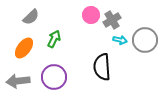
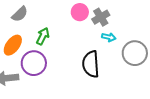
gray circle: (145, 40) -> (135, 53), moved
purple circle: (54, 77) -> (34, 63), moved

